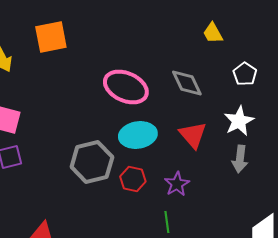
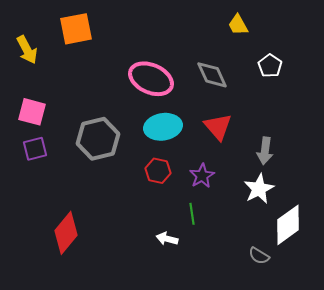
white star: (239, 121) -> (259, 189), moved
gray hexagon: (92, 162) -> (98, 139), moved

